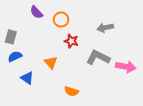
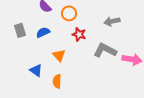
gray rectangle: (11, 37) -> (20, 30), turned -32
blue semicircle: (15, 56) -> (43, 32), moved
orange semicircle: (71, 91) -> (57, 81), moved, turned 72

